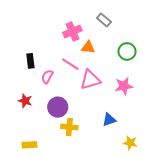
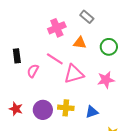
orange triangle: (88, 47) -> (80, 43), moved
red star: (25, 101) -> (16, 109), moved
purple circle: (58, 107) -> (43, 110), moved
yellow cross: (69, 127) -> (66, 108), moved

